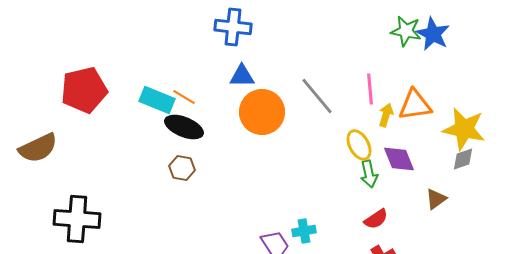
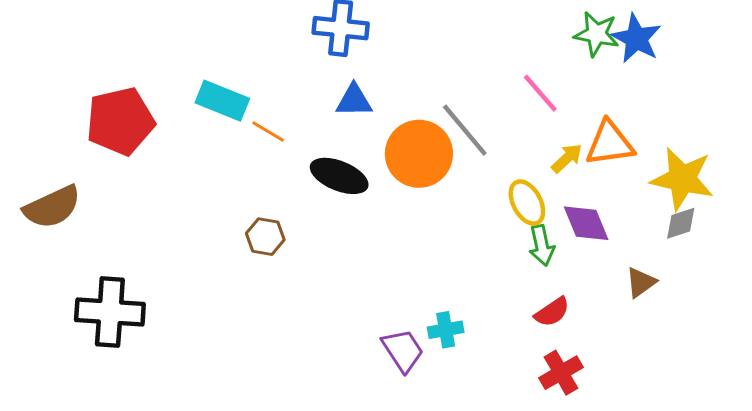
pink line: (370, 89) -> (540, 93), moved, turned -36
cyan rectangle: (157, 100) -> (222, 101), moved
orange circle: (262, 112) -> (419, 154), moved
yellow arrow: (386, 115) -> (567, 158), turned 30
black ellipse: (184, 127) -> (339, 176), moved

